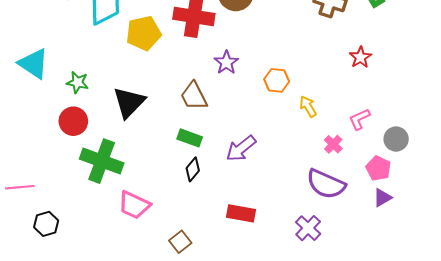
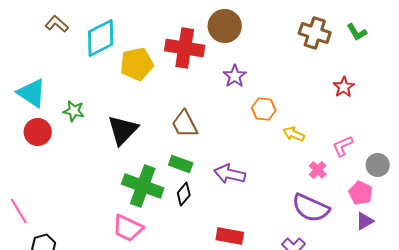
purple star: (226, 63) -> (235, 76), moved
yellow arrow: (308, 107) -> (294, 134), turned -35
red circle: (73, 121) -> (38, 132), moved
purple arrow: (241, 148) -> (230, 174), turned 52
green cross: (102, 161) -> (143, 186), moved
pink line: (20, 187) -> (19, 211), turned 64

